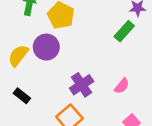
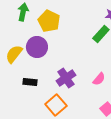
black rectangle: (22, 96) -> (30, 82), moved, turned -32

